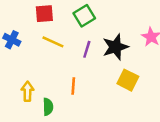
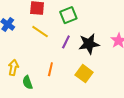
yellow square: (128, 80) -> (84, 74), moved
green semicircle: (48, 107) -> (28, 82), turned 152

